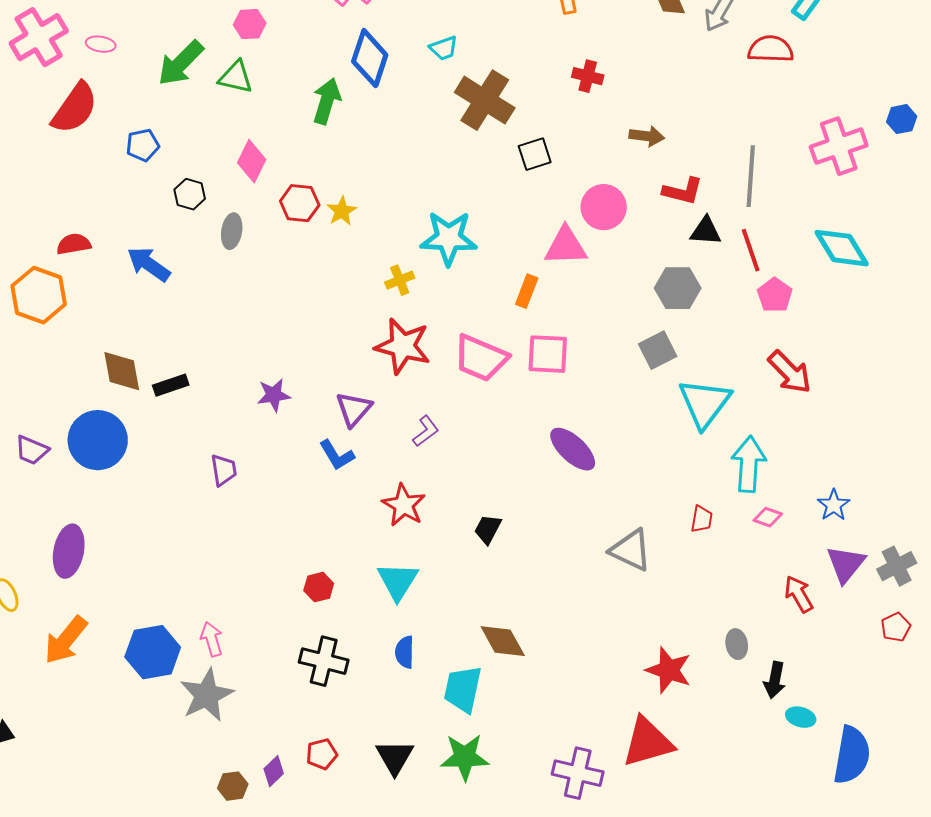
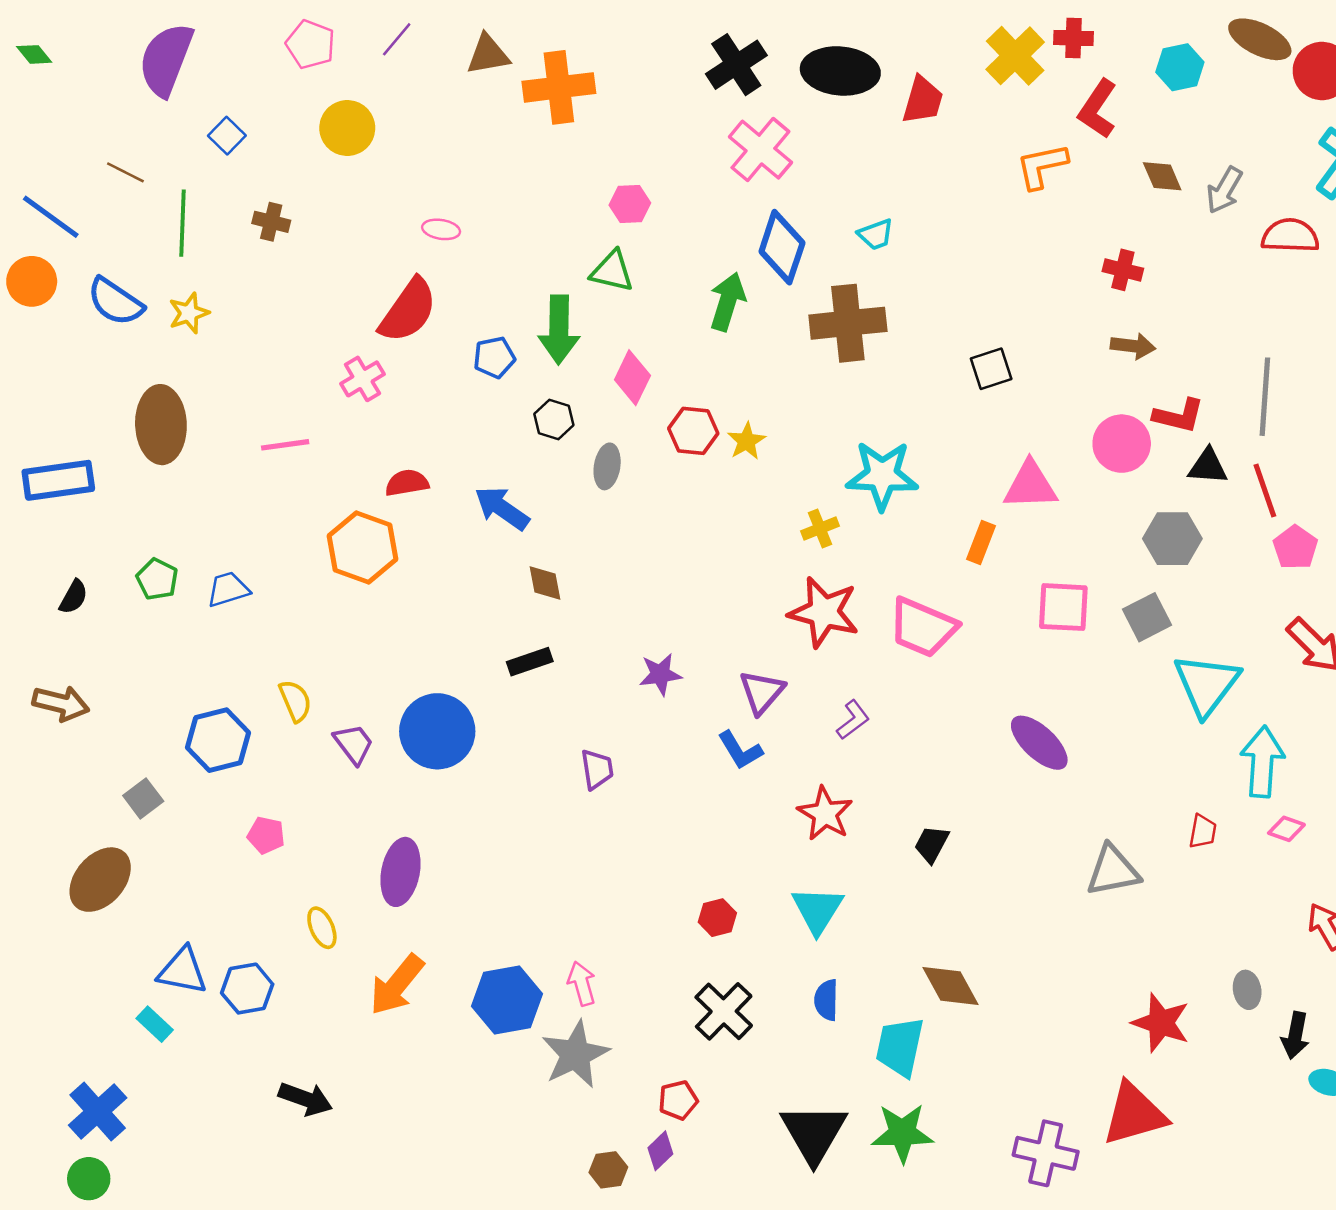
pink cross: (39, 37) -> (362, 379), moved, size x0.6
green arrow: (181, 63) -> (559, 330), moved, turned -44
red cross: (588, 76) -> (1123, 270), moved
brown cross: (485, 100) -> (848, 323), moved, turned -38
pink circle: (604, 207) -> (1122, 444), moved
pink square: (548, 354) -> (1063, 607), moved
brown diamond: (122, 371) -> (545, 583), moved, size x0.7
purple trapezoid: (32, 450) -> (354, 744), turned -150
gray triangle: (631, 550) -> (1113, 871), turned -36
black cross: (324, 661) -> (724, 1011), turned 30
red pentagon: (322, 754) -> (678, 1100), moved
black triangle: (395, 757) -> (814, 1133), size x1.4

